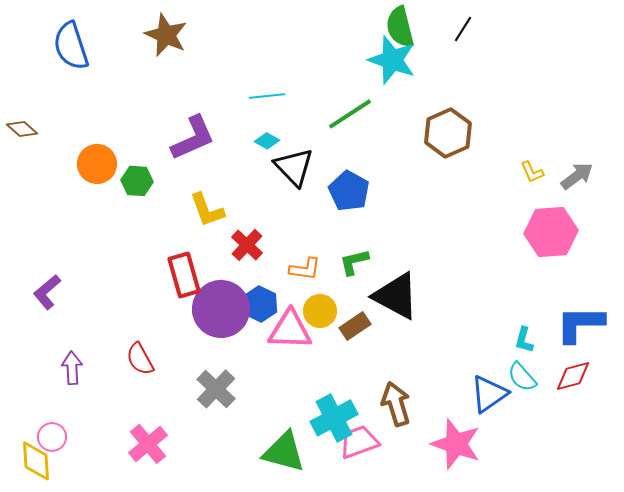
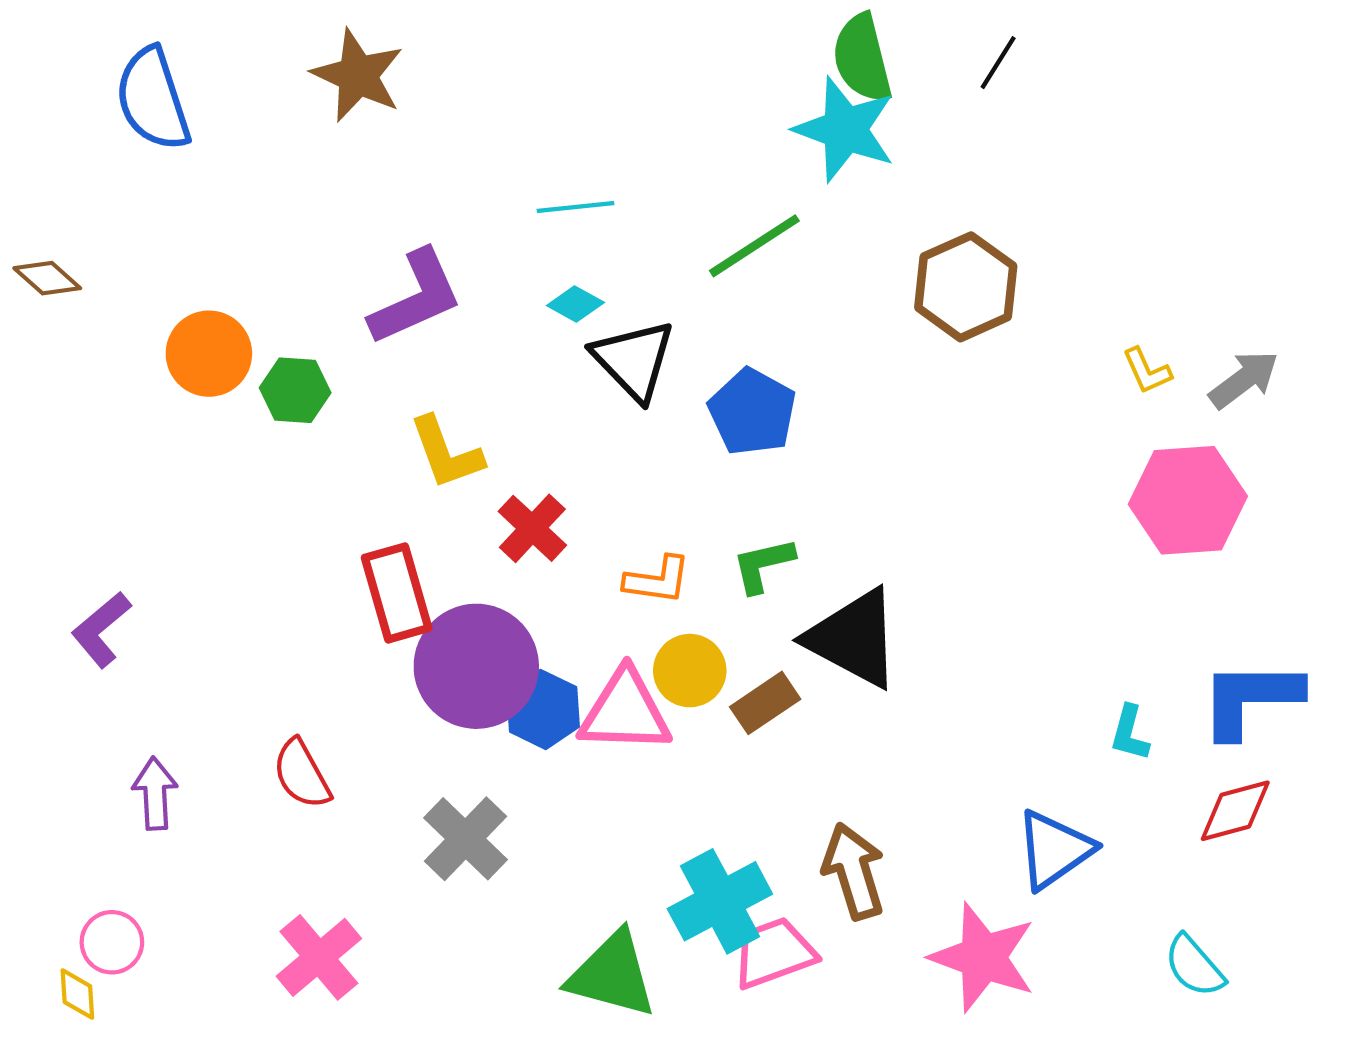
blue hexagon: (260, 304) -> (543, 709), moved
cyan semicircle: (522, 377) -> (1194, 966), moved
yellow diamond: (36, 461) -> (77, 994), size x0.6

